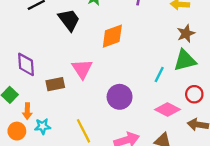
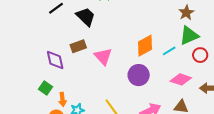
orange diamond: (112, 36) -> (145, 46), moved
cyan line: (159, 74) -> (169, 51), turned 40
brown rectangle: (55, 84) -> (78, 46), moved
red circle: (194, 94) -> (200, 55), moved

